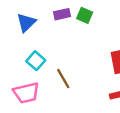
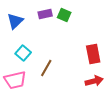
brown line: (63, 79) -> (46, 68), turned 60

